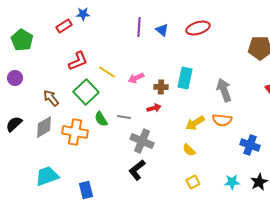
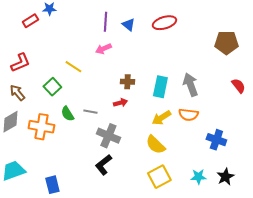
red L-shape: (78, 61) -> (20, 63), moved
pink arrow: (136, 78) -> (103, 49), moved
cyan rectangle: (185, 78) -> (160, 87), moved
green square: (86, 92) -> (52, 87), size x0.7
yellow semicircle: (189, 150) -> (155, 145), size x1.5
yellow square: (193, 182) -> (159, 177), size x1.6

